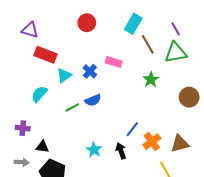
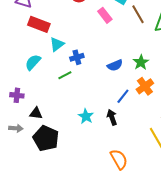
pink rectangle: (114, 62) -> (105, 15), moved, turned 35
blue cross: (90, 71) -> (77, 57), moved, turned 32
green star: (151, 80) -> (141, 62), moved
blue semicircle: (93, 100) -> (115, 65), moved
orange cross: (152, 142) -> (145, 86), moved

